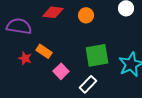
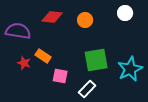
pink square: (61, 71) -> (60, 76), turned -35

